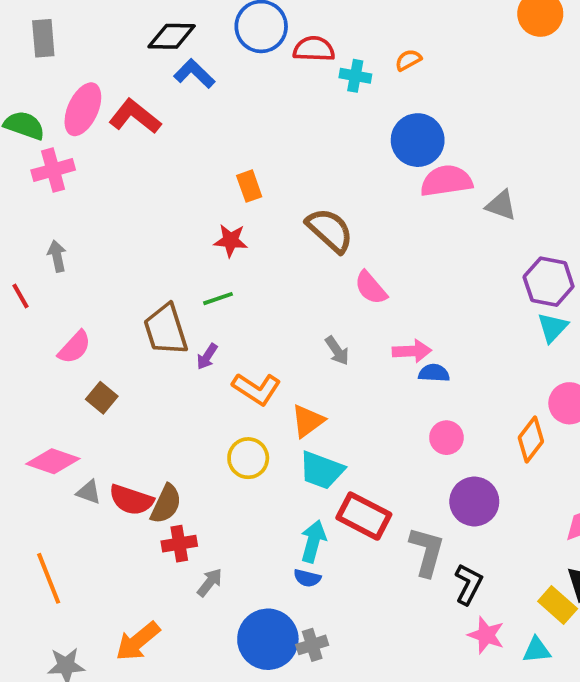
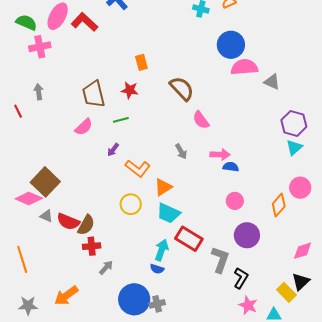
brown trapezoid: (166, 330) -> (94, 94), moved
pink semicircle: (75, 347) -> (84, 127), moved
brown square: (102, 398) -> (45, 182), moved, size x1.8

